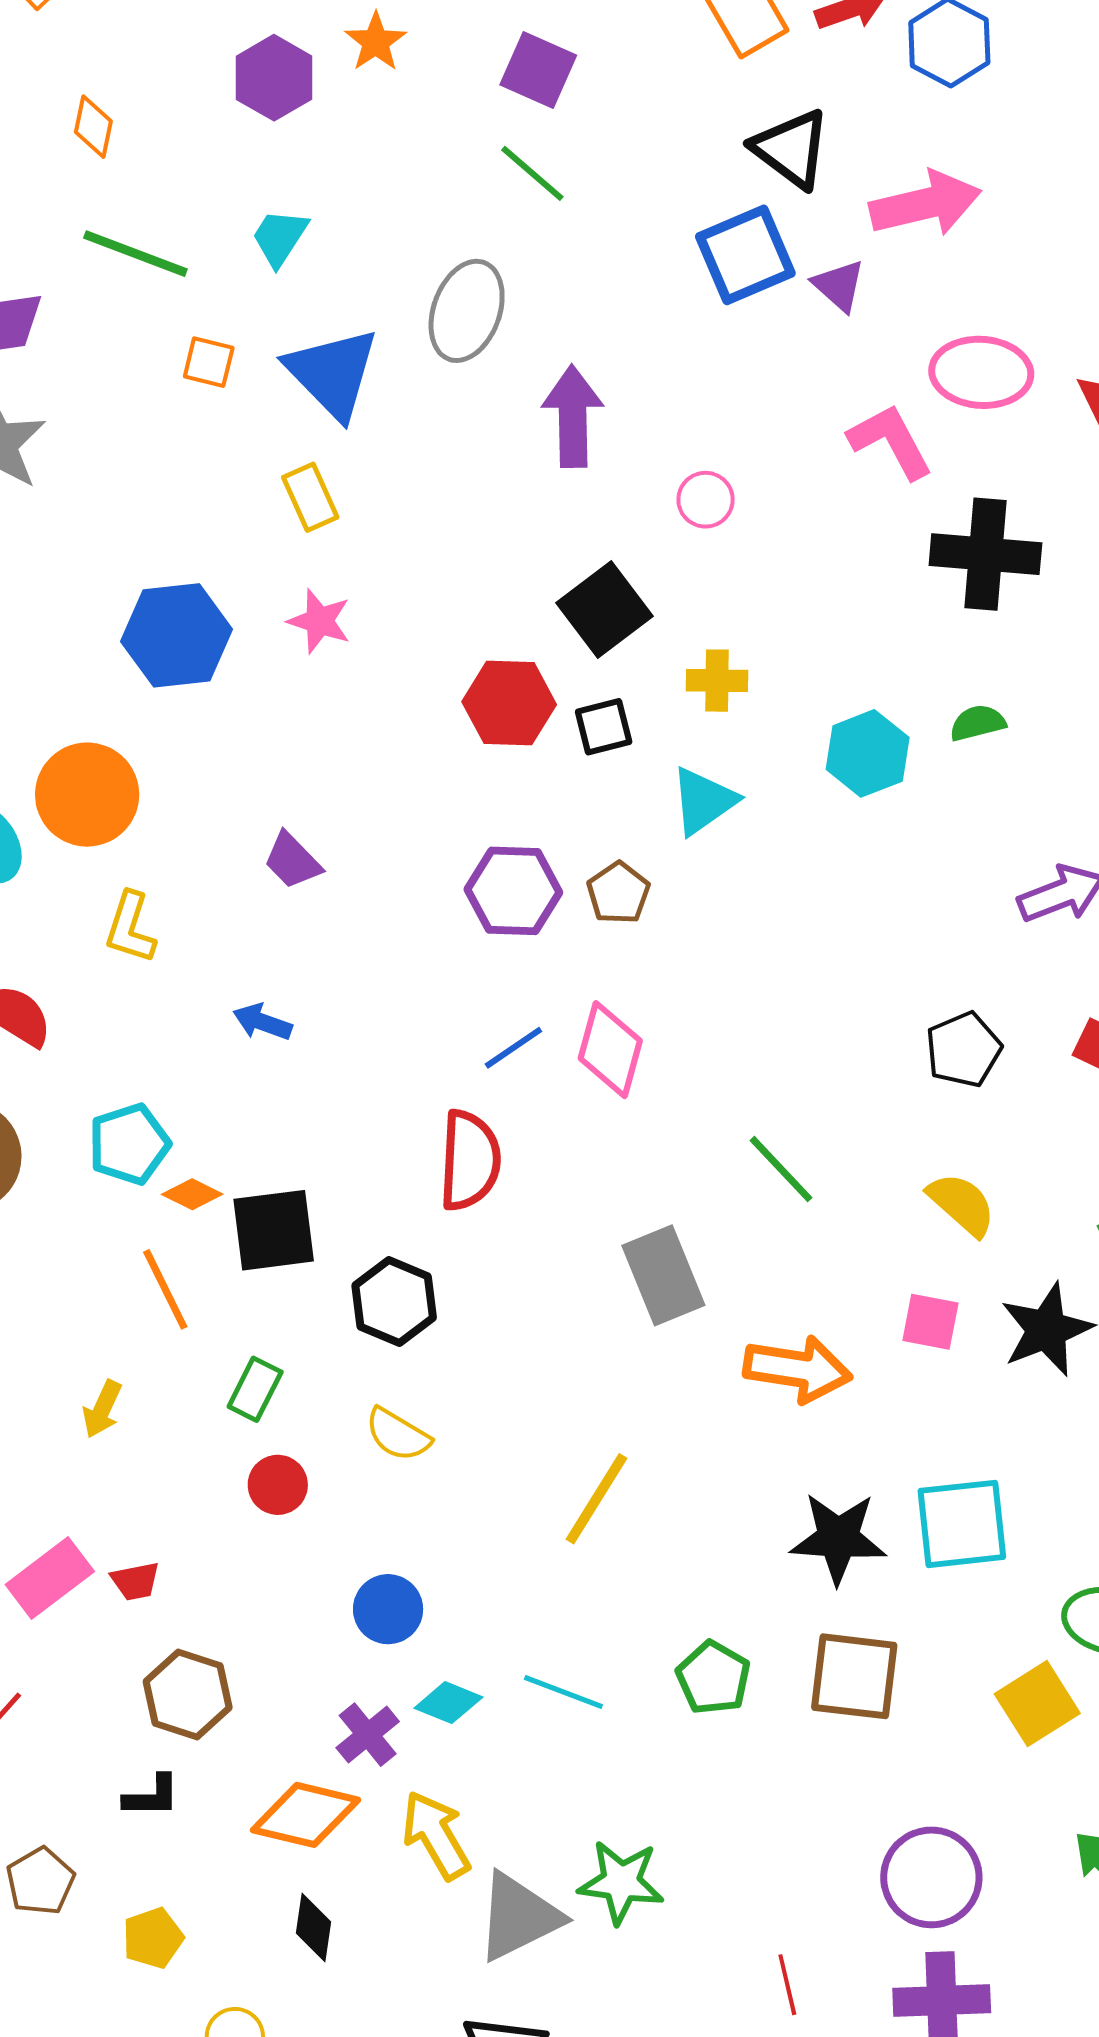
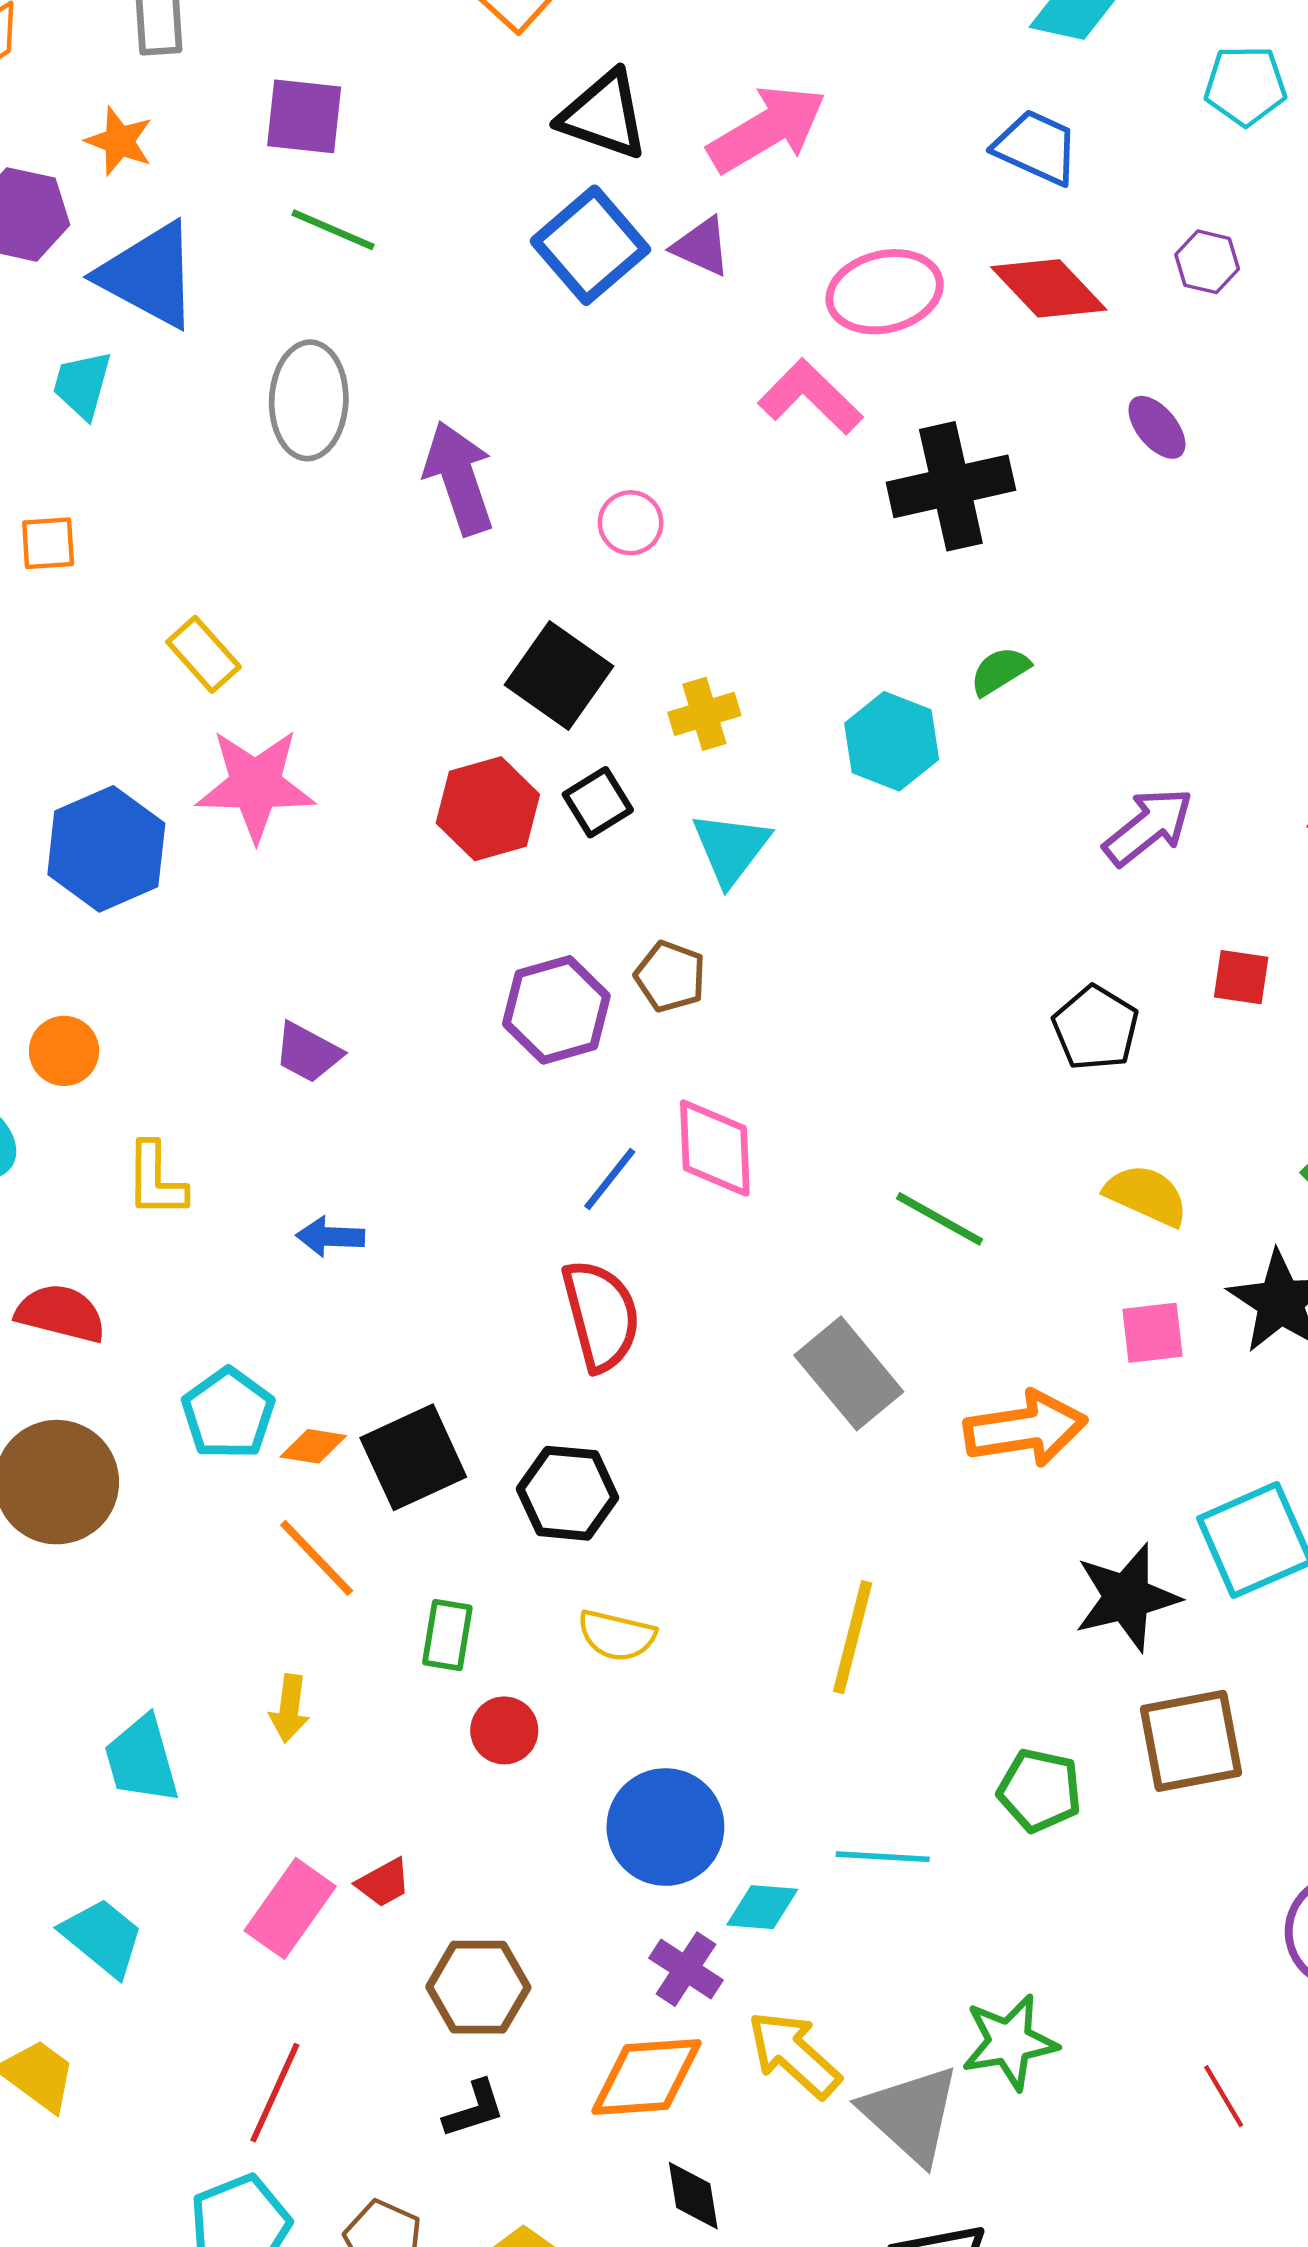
blue triangle: (332, 373) -> (149, 275), moved
pink star: (319, 621) -> (255, 785), size x1.6
orange circle: (87, 795) -> (64, 1051), size x0.6
blue circle: (388, 1609) -> (665, 1827), size x1.5
gray triangle: (519, 1917) -> (911, 2114), turned -34

